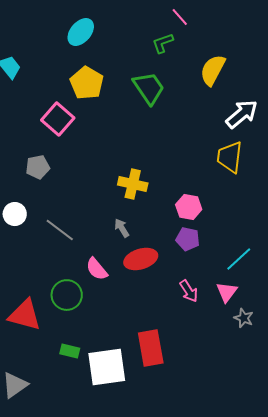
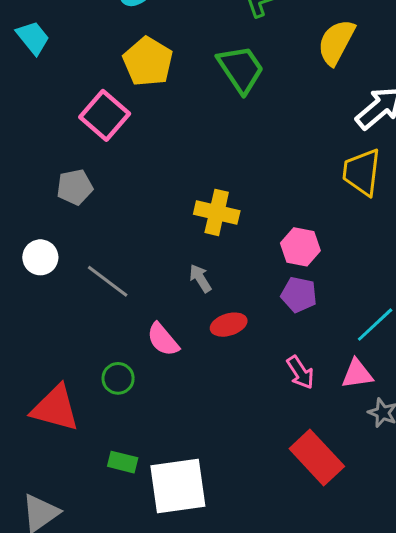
red ellipse: (141, 259) -> (229, 325), size x0.7
pink triangle: (227, 292) -> (357, 374), turned 45
green circle: (67, 295) -> (118, 378), size x0.7
red rectangle: (151, 348) -> (317, 458), moved, turned -33

